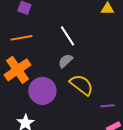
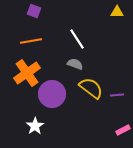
gray semicircle: (65, 61) -> (75, 64), turned 63
purple line: (107, 106) -> (117, 95), moved

